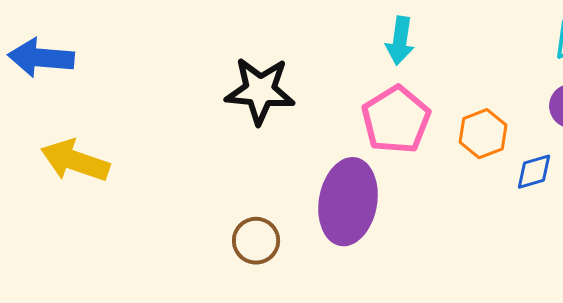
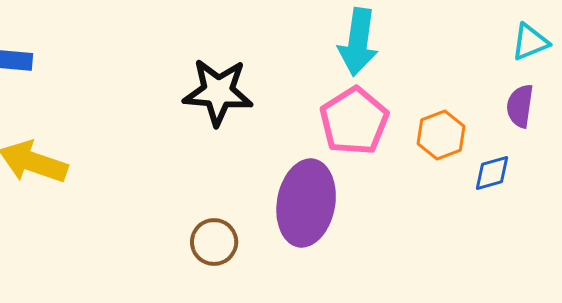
cyan arrow: (400, 41) -> (358, 42), size x1.4

